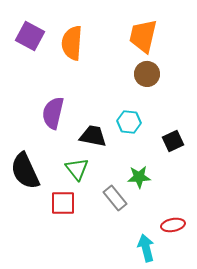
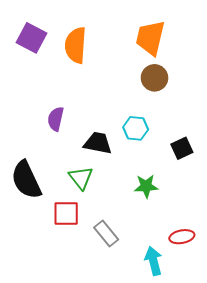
purple semicircle: (53, 113) -> (56, 119), size x0.7
gray rectangle: (115, 198) -> (106, 234), moved

